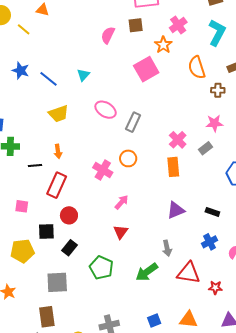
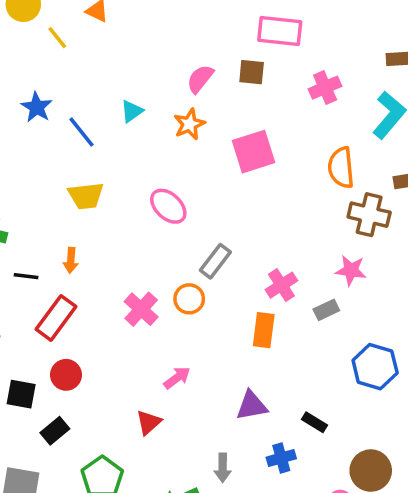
orange star: (163, 45) -> (189, 124), moved
cyan triangle: (83, 75) -> (132, 111), moved
brown cross: (218, 90) -> (369, 215), size x1.6
gray rectangle: (133, 122) -> (215, 261), moved
pink arrow: (122, 202) -> (177, 378), moved
blue cross: (210, 242) -> (281, 458), moved

